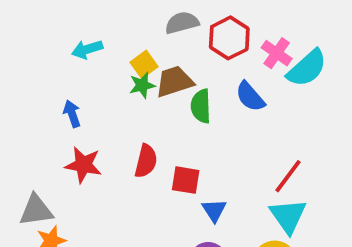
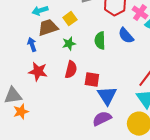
brown trapezoid: (174, 81) -> (48, 28), moved
green star: (142, 85) -> (69, 44), moved
blue triangle: (214, 210) -> (107, 96), size x1.5

